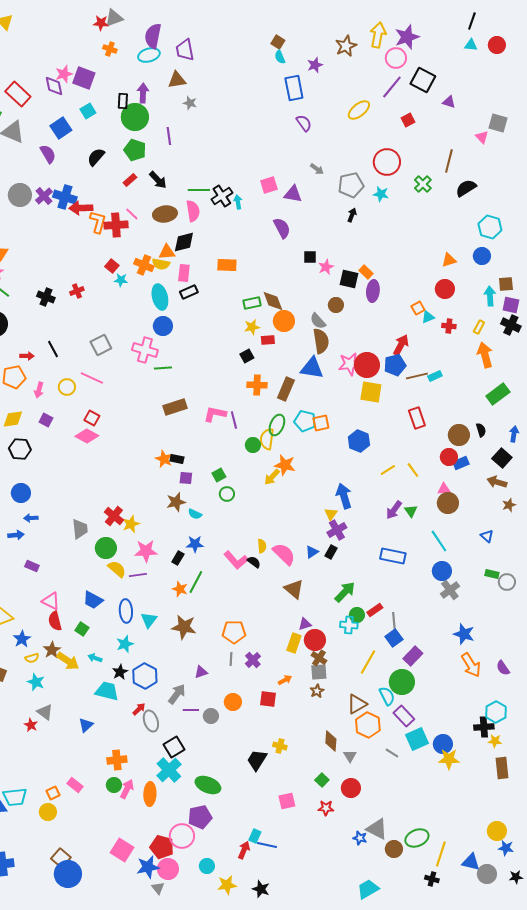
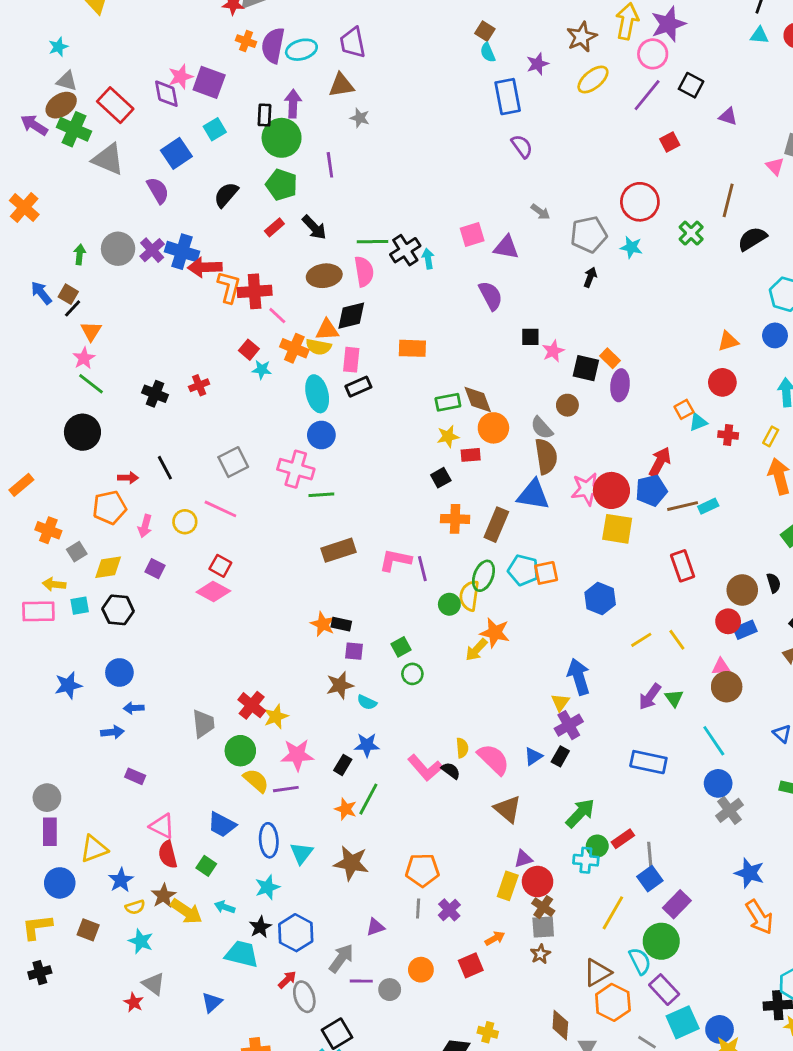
purple semicircle: (153, 36) -> (273, 45), moved
black square: (423, 80) -> (691, 85), size x0.7
yellow ellipse: (359, 110) -> (593, 80), moved
pink line: (132, 214) -> (277, 316), moved
red square: (268, 699) -> (471, 965), turned -30

